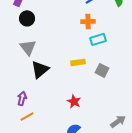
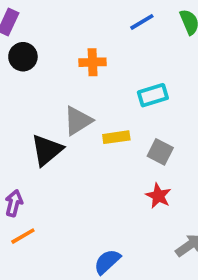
orange cross: (88, 21) -> (93, 62), moved
gray triangle: (28, 47) -> (78, 121), moved, turned 36
red star: (74, 101) -> (158, 196), moved

